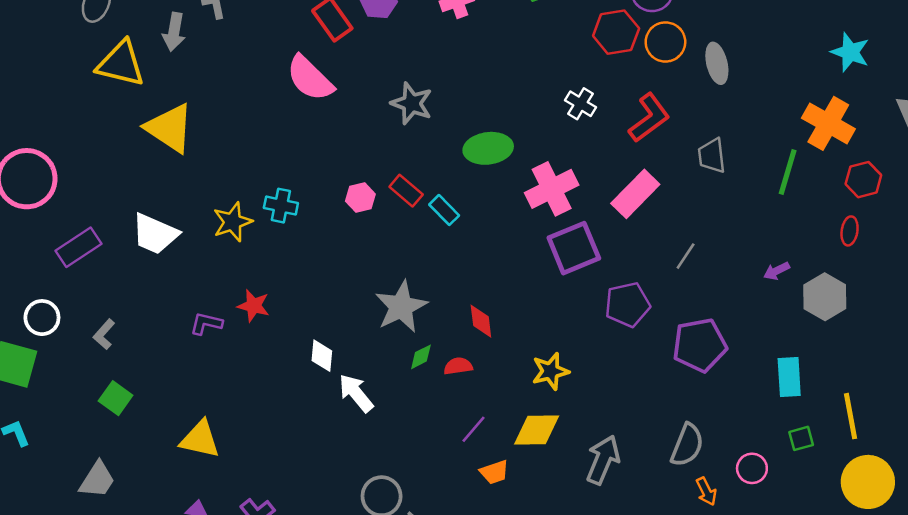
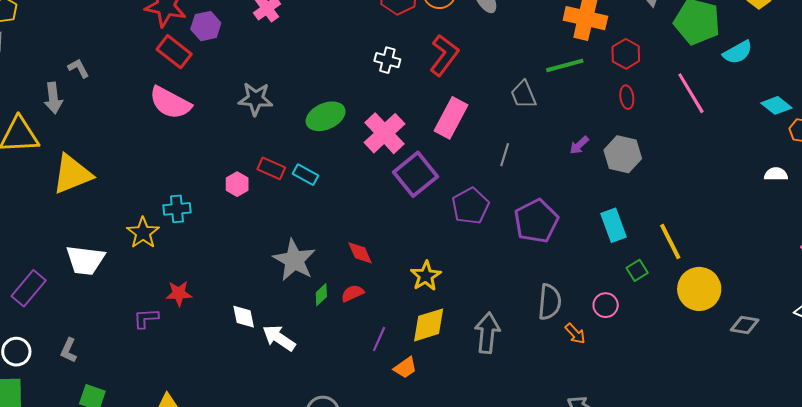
yellow triangle: (170, 128) -> (72, 174), turned -39
gray trapezoid: (712, 156) -> (523, 95), moved
green line: (788, 172) -> (565, 65), turned 75

